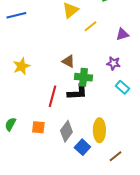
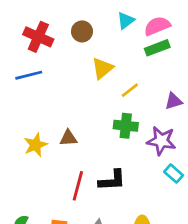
brown triangle: (68, 61) -> (68, 138), moved, turned -32
purple star: (113, 63) -> (161, 141), size x1.5
green cross: (83, 77) -> (126, 126), moved

